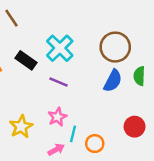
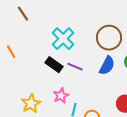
black rectangle: (26, 60) -> (54, 65), moved
purple line: (59, 82) -> (75, 67), moved

